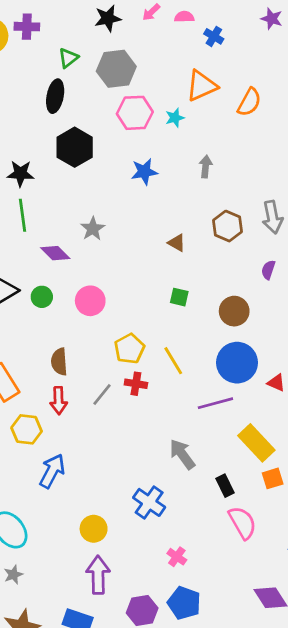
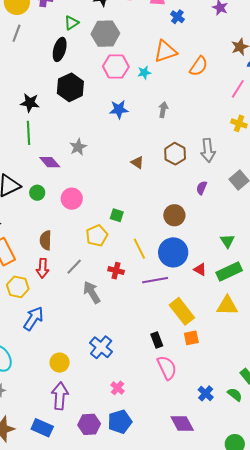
green square: (179, 297) -> (117, 215), moved
yellow line: (173, 361) -> (139, 249), moved
red cross: (136, 384) -> (116, 271), moved
gray arrow: (182, 454) -> (92, 292), moved
blue pentagon: (184, 603) -> (120, 422), turned 30

